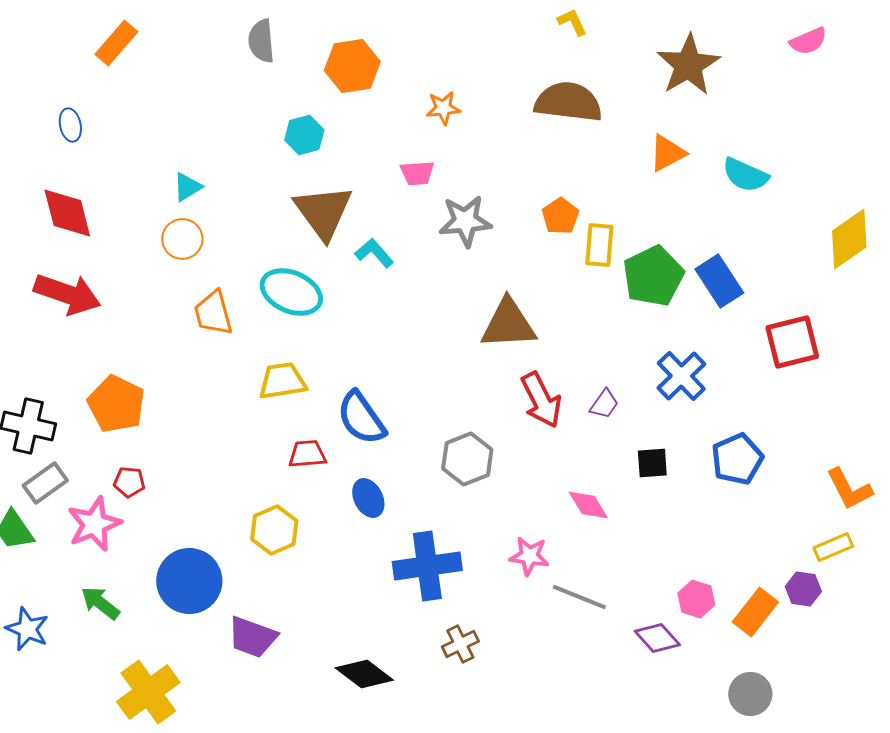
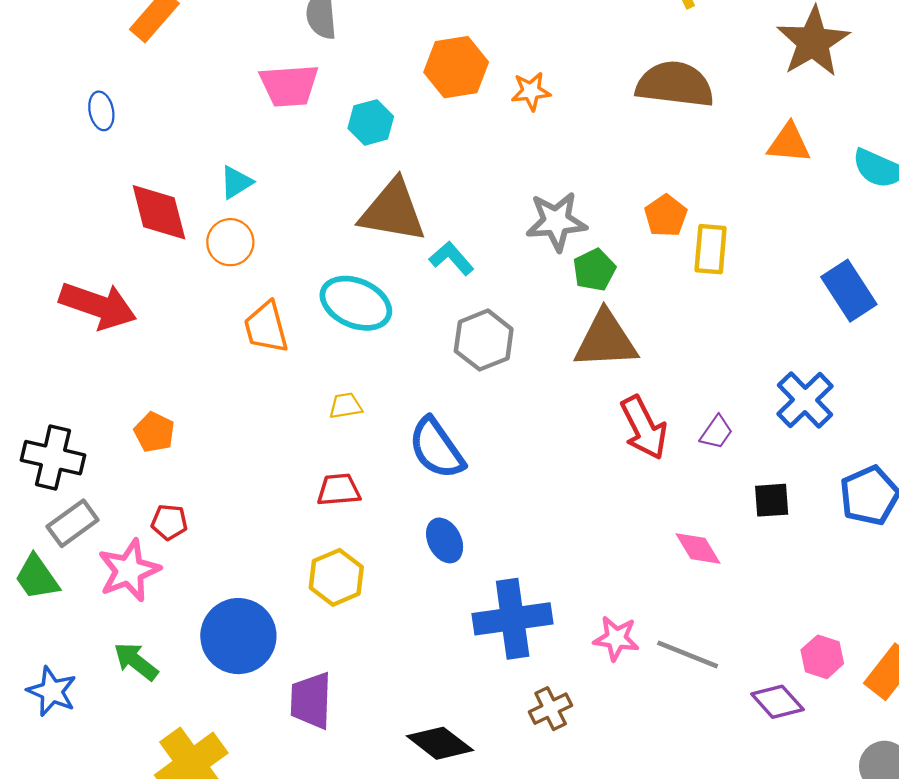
orange hexagon: (352, 66) -> (456, 67), moved
orange triangle: (667, 153) -> (789, 143), turned 33
pink trapezoid: (417, 173) -> (289, 86), moved, size x1.5
brown triangle: (323, 212) -> (393, 211), turned -44
red diamond: (67, 213) -> (159, 212), moved
green pentagon: (653, 276) -> (594, 270), moved, size x0.6
yellow trapezoid: (282, 381) -> (346, 406), size x0.6
orange pentagon: (116, 404) -> (154, 432), size x0.6
red trapezoid: (307, 454) -> (339, 490), moved
gray hexagon: (467, 459) -> (484, 340), moved
pink star: (529, 556) -> (616, 638), moved
purple trapezoid: (252, 637) -> (311, 701), turned 72

